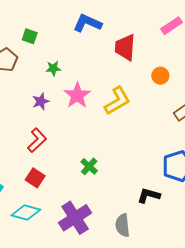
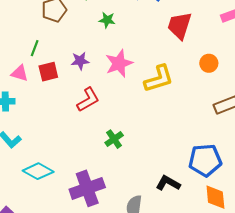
green star: (53, 68) -> (107, 20), moved
red L-shape: (37, 140) -> (88, 100), moved
red square: (35, 178) -> (48, 72), moved, turned 30

